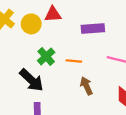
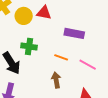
green cross: (46, 56) -> (29, 47), turned 35
orange line: (74, 61) -> (61, 57), moved

